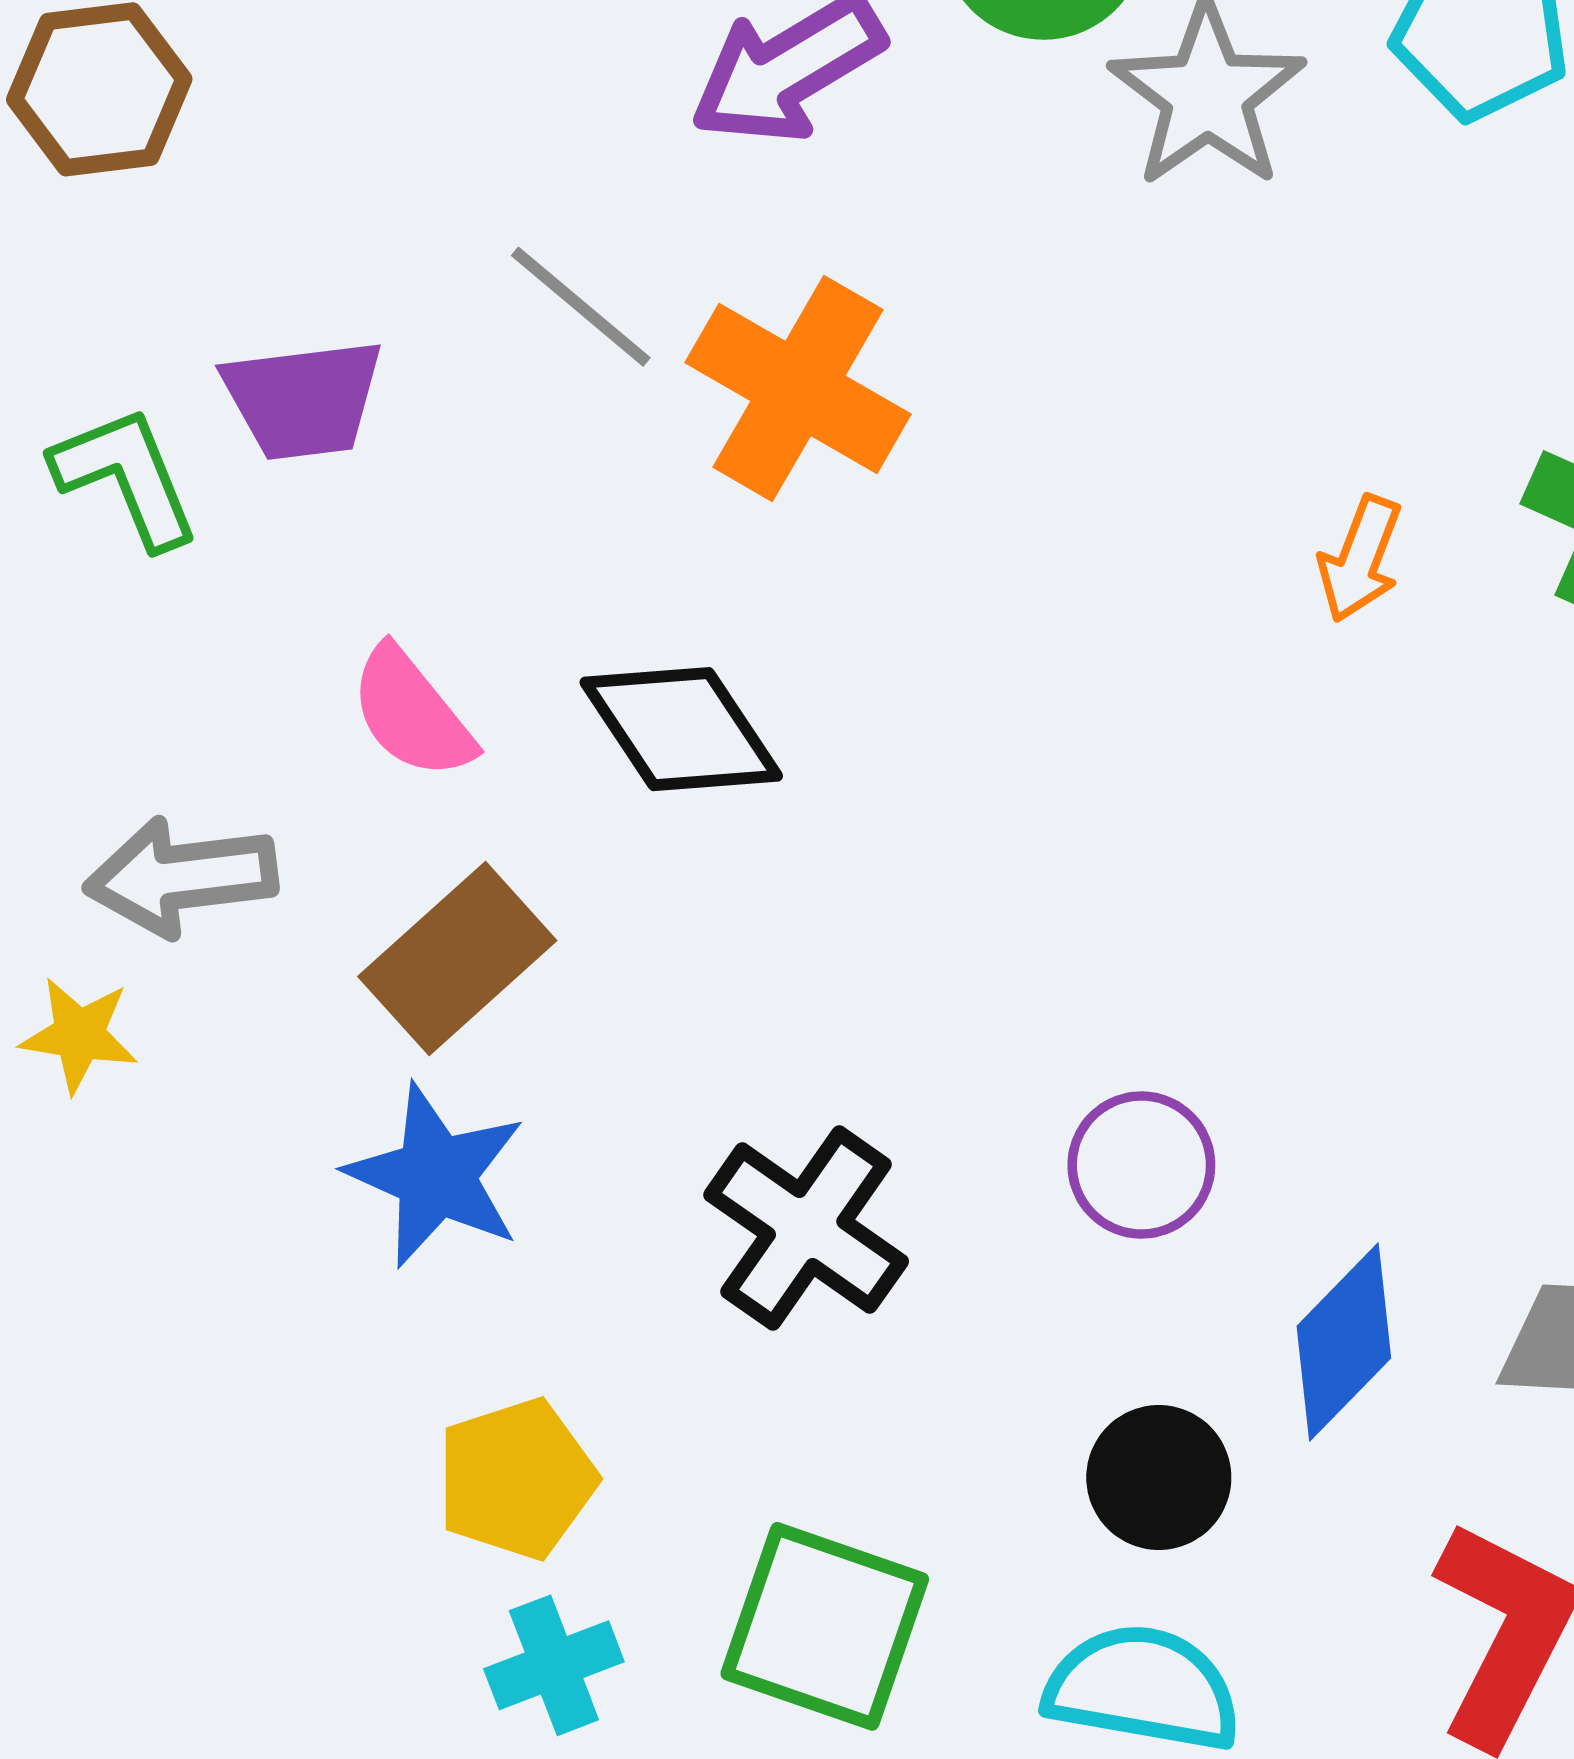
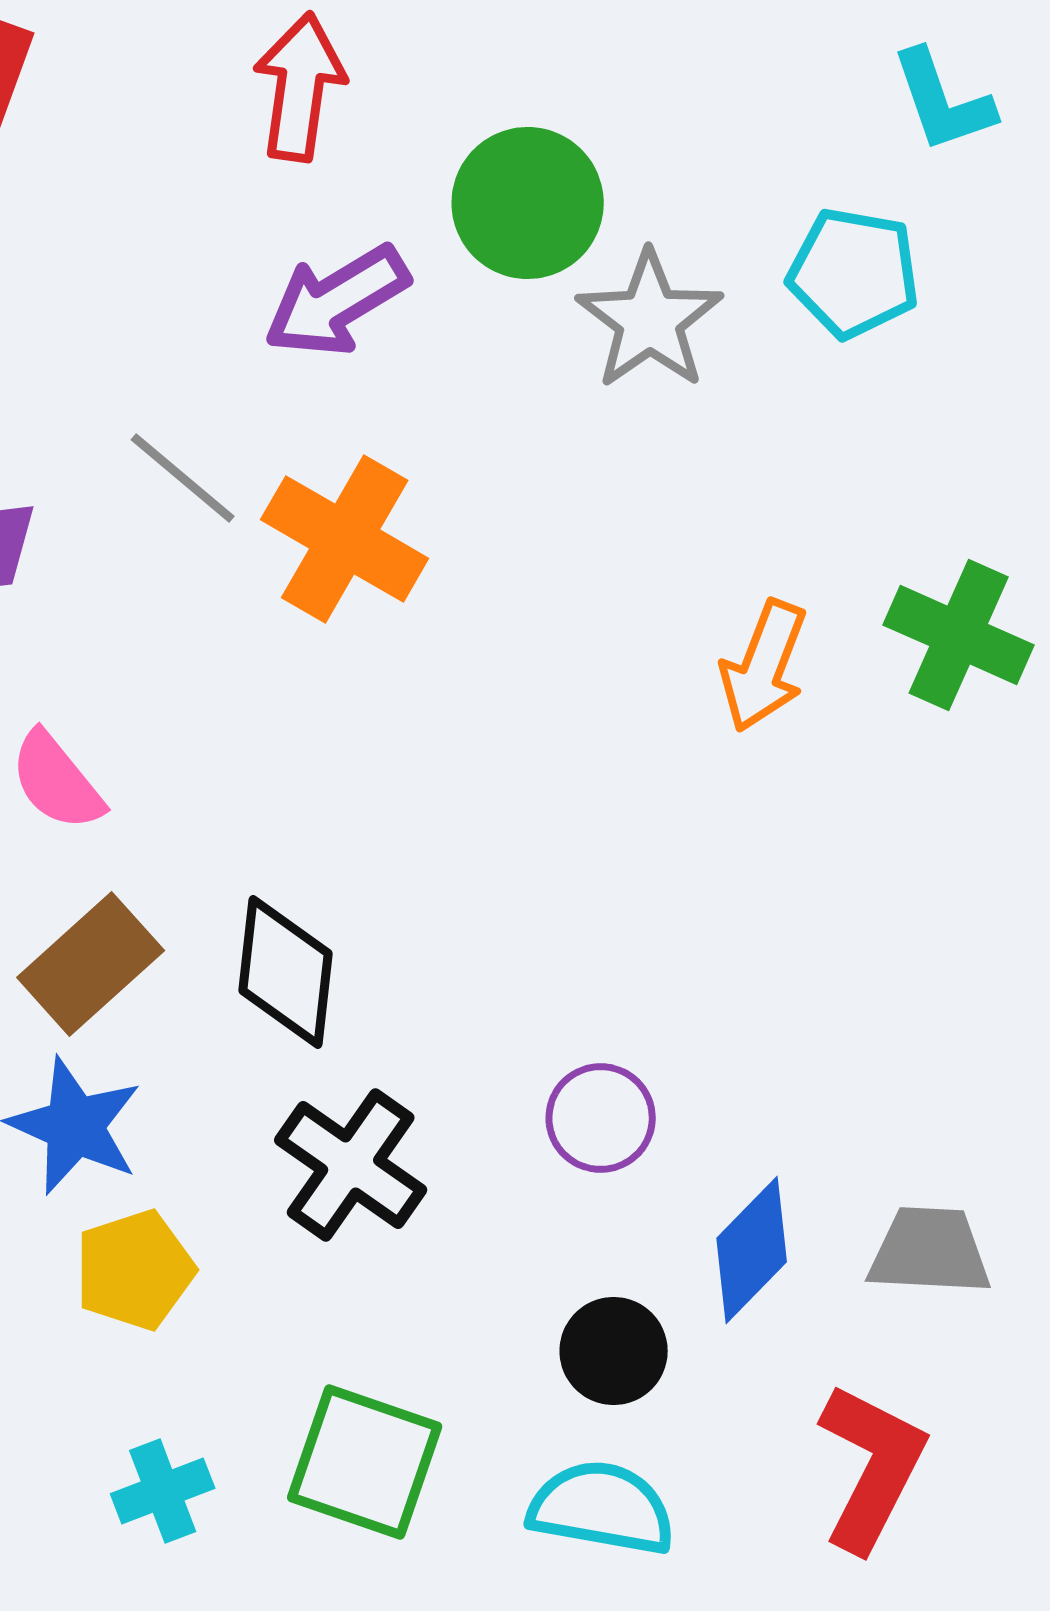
orange arrow: (1360, 559) -> (764, 666), size x1.4
black diamond: (681, 729) -> (286, 972), moved, turned 40
yellow pentagon: (516, 1479) -> (135, 1270), moved

